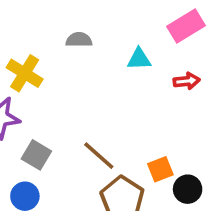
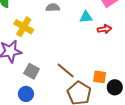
red arrow: (187, 81) -> (104, 29), moved
orange square: (160, 169) -> (100, 77), turned 32

